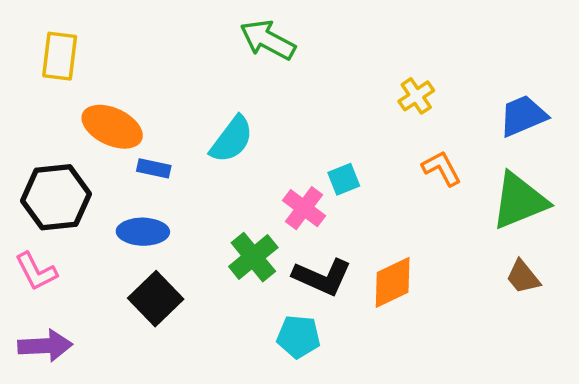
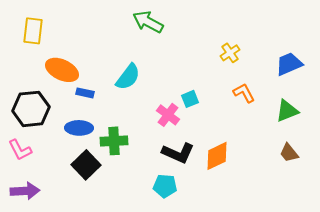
green triangle: (519, 201) -> (287, 111), size x0.7
green cross: (253, 257) -> (114, 141), moved, turned 36

